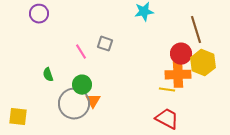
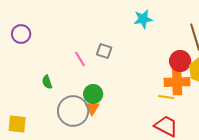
purple circle: (39, 14) -> (21, 34), moved
green circle: (82, 85) -> (93, 94), moved

